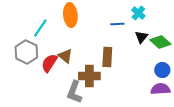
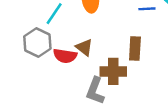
red semicircle: (49, 63) -> (65, 56), turned -114

